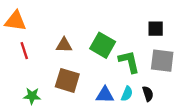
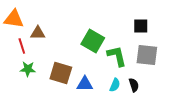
brown triangle: (64, 45) -> (38, 33), moved
blue triangle: (105, 95) -> (85, 84), moved
green star: (32, 96) -> (28, 69), moved

